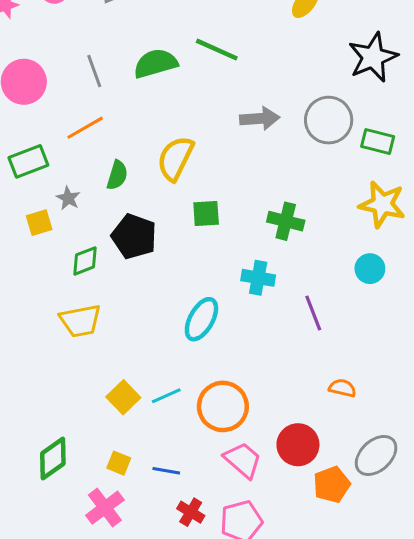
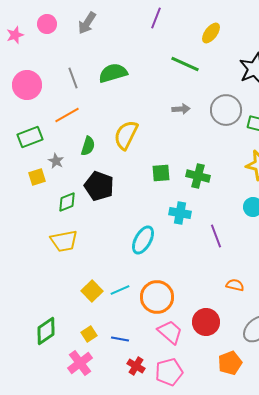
green line: (217, 50) -> (185, 64), moved
gray arrow: (260, 119) -> (181, 109), size x0.7
green square: (206, 213) -> (161, 173), moved
yellow square: (119, 463) -> (89, 334), turned 35
orange pentagon: (332, 485) -> (230, 363), moved

